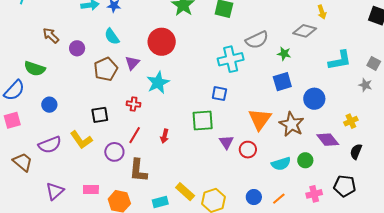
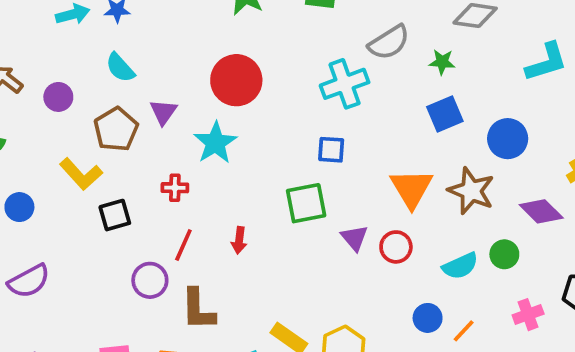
red circle: (162, 42) -> (236, 80), moved
yellow L-shape: (81, 140) -> (81, 174), moved
blue circle: (254, 197) -> (428, 318), moved

